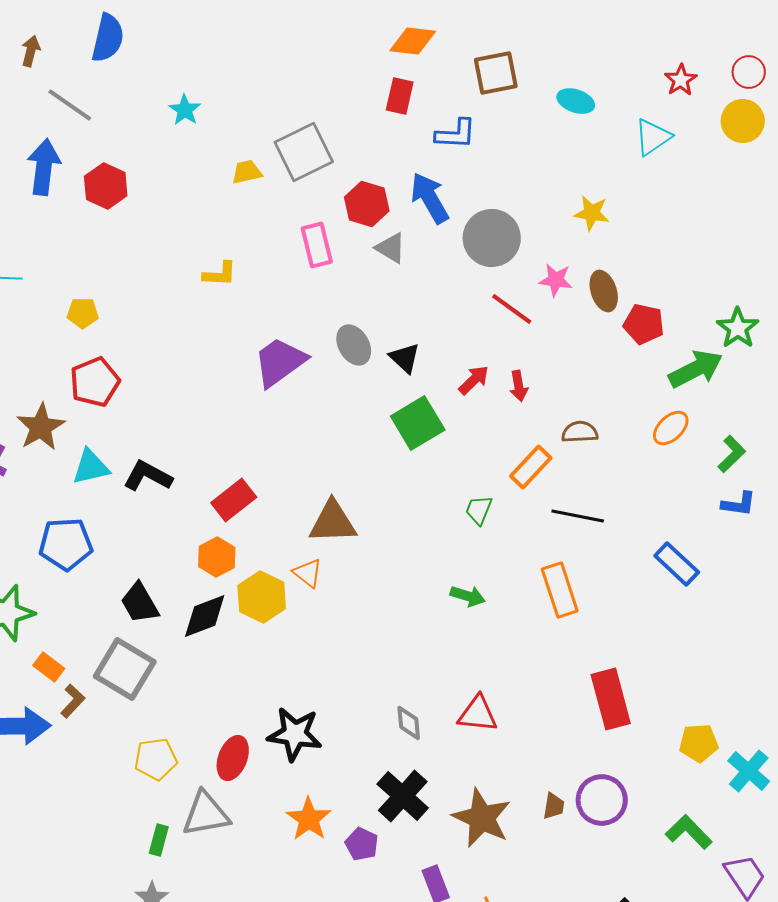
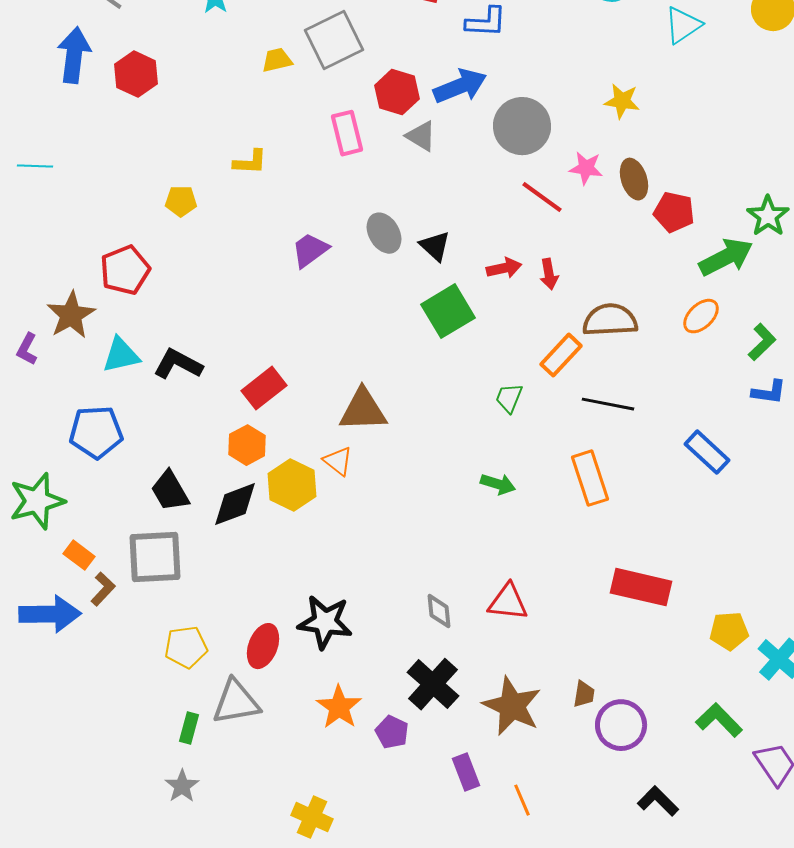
blue arrow: (430, 198) -> (460, 86), turned 98
yellow pentagon: (83, 313) -> (181, 201), moved
purple trapezoid: (280, 362) -> (310, 250), size x0.7
red arrow: (474, 380) -> (504, 268), turned 32
brown semicircle: (580, 432) -> (610, 320), size x1.5
gray square: (125, 669) -> (155, 557), turned -34
red rectangle: (611, 699) -> (641, 587), turned -62
purple circle: (602, 800) -> (621, 725), moved

